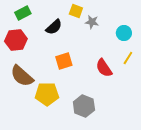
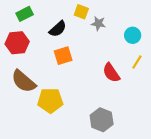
orange square: (64, 61) -> (63, 56), moved
gray hexagon: (84, 106) -> (102, 120), moved

